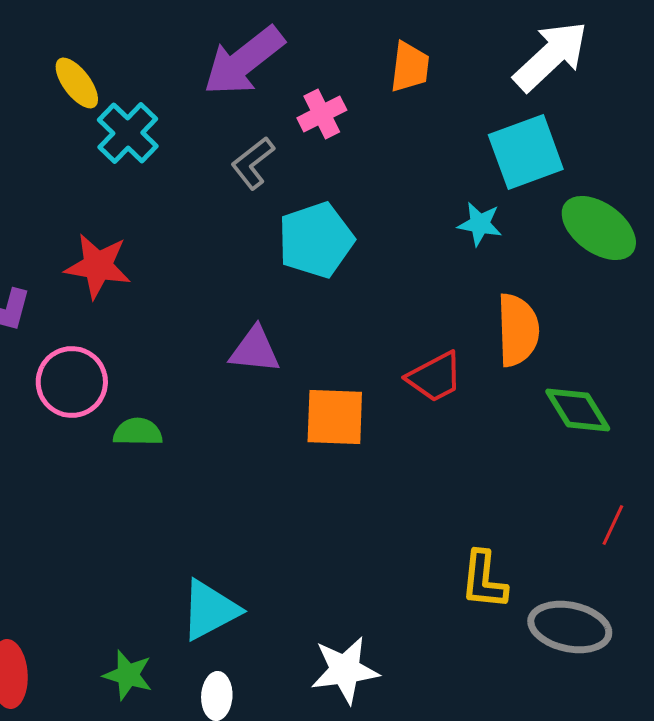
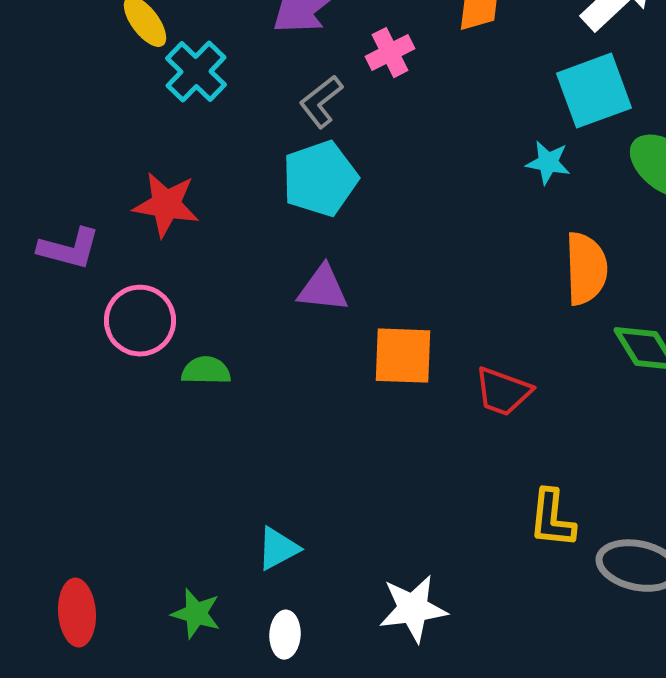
cyan pentagon: (316, 240) -> (320, 179), moved
red trapezoid: (435, 377) -> (503, 392), moved, turned 48
cyan triangle: (210, 610) -> (278, 549), size x0.7

